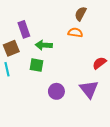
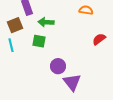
orange semicircle: (75, 33) -> (86, 10), moved
purple triangle: (89, 89) -> (72, 82), moved

